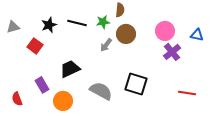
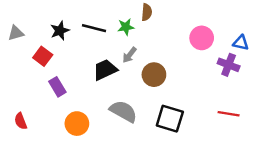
brown circle: (126, 34) -> (154, 75), moved
purple cross: (172, 52) -> (229, 65), moved, turned -30
black trapezoid: (70, 69) -> (105, 70), moved
black square: (136, 84) -> (170, 119), moved
purple rectangle: (42, 85) -> (57, 87), moved

